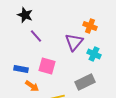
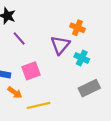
pink square: (47, 66) -> (31, 71), turned -36
gray rectangle: (85, 82) -> (89, 88), moved

